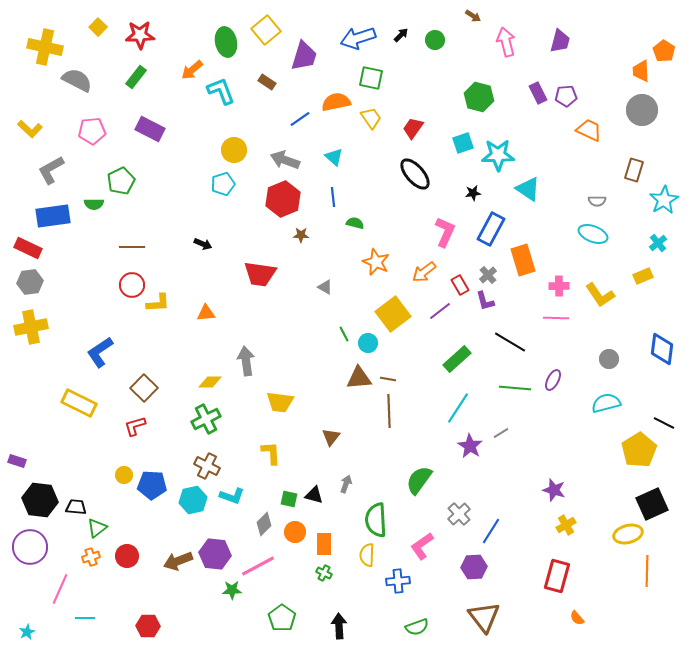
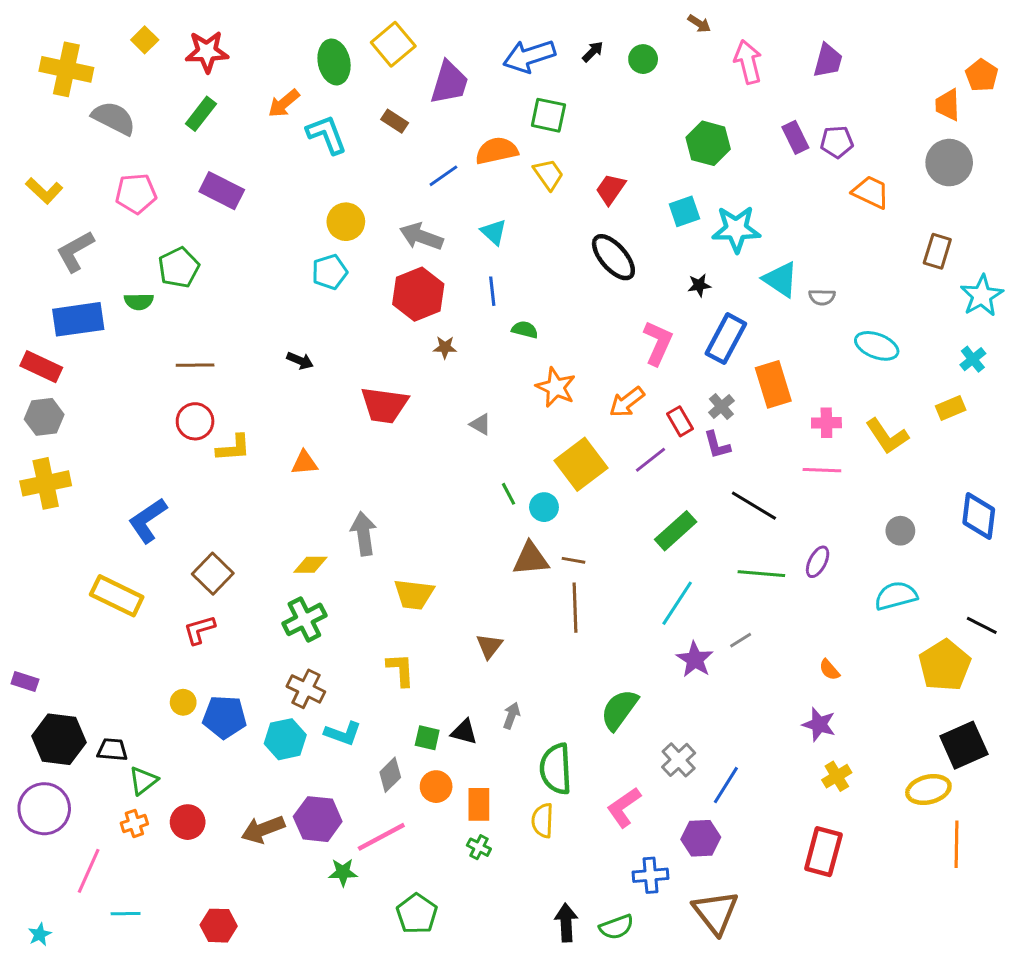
gray semicircle: (597, 201) -> (822, 297), moved
blue cross: (398, 581) -> (650, 875), moved
orange semicircle: (577, 618) -> (829, 670), moved
black arrow: (339, 626) -> (566, 923), moved

